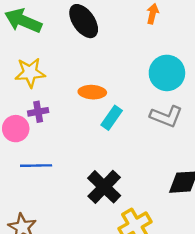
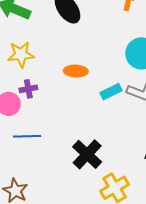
cyan rectangle: (112, 118) -> (111, 92), moved, turned 30

